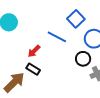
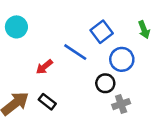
black rectangle: (33, 69) -> (47, 102), moved

